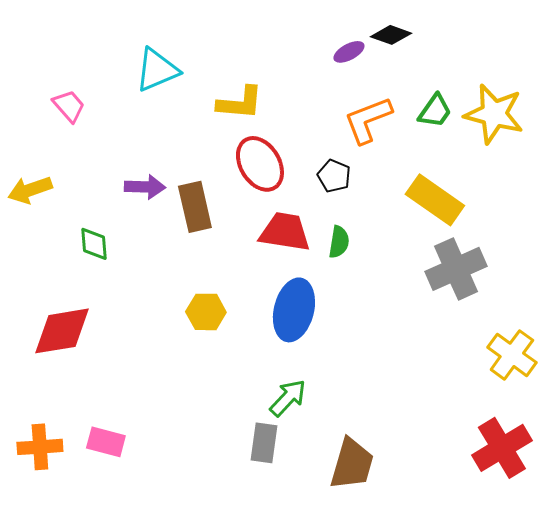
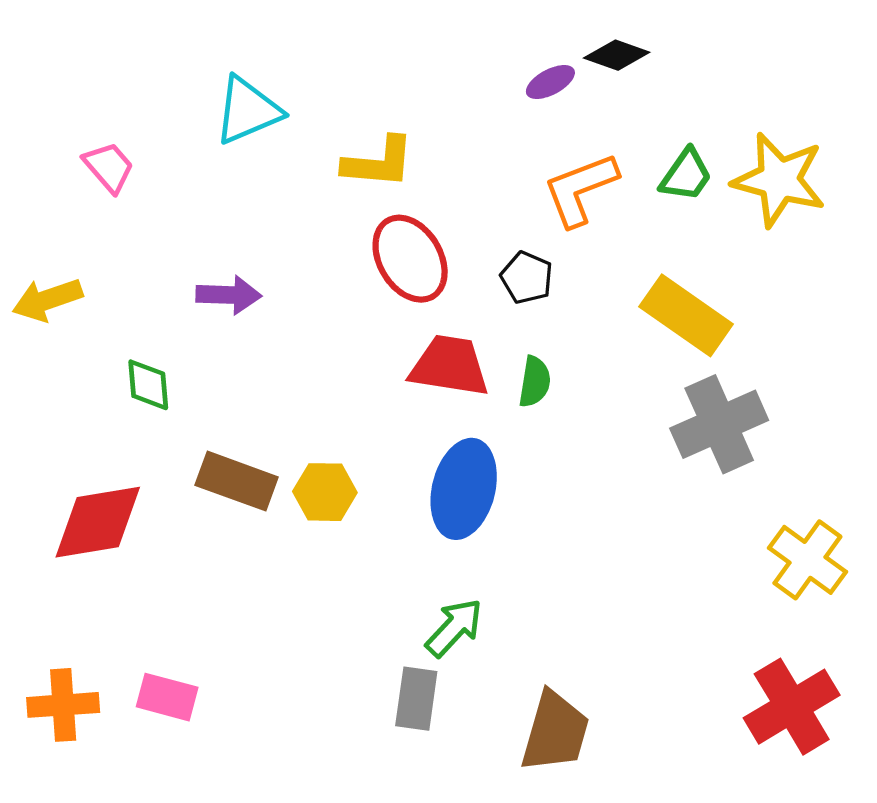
brown rectangle: (195, 207) -> (237, 481), moved, turned -57

